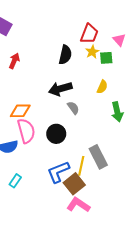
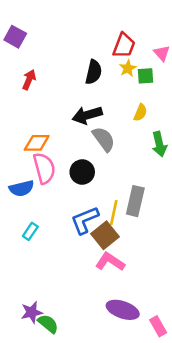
gray semicircle: (73, 108) -> (104, 139), size x1.5
gray rectangle: (98, 157) -> (135, 201), turned 40

